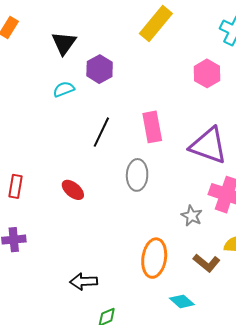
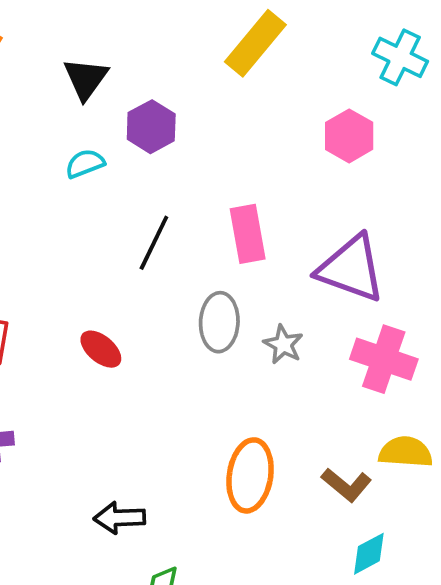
gray star: (192, 216) -> (283, 344), moved
cyan diamond: (182, 301) -> (369, 554), moved, turned -70

